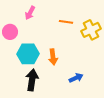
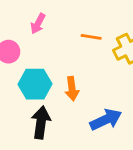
blue arrow: (76, 78) -> (106, 120), size x1.5

